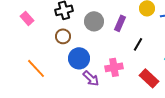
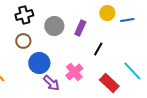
pink cross: (114, 67) -> (74, 72), turned -30

